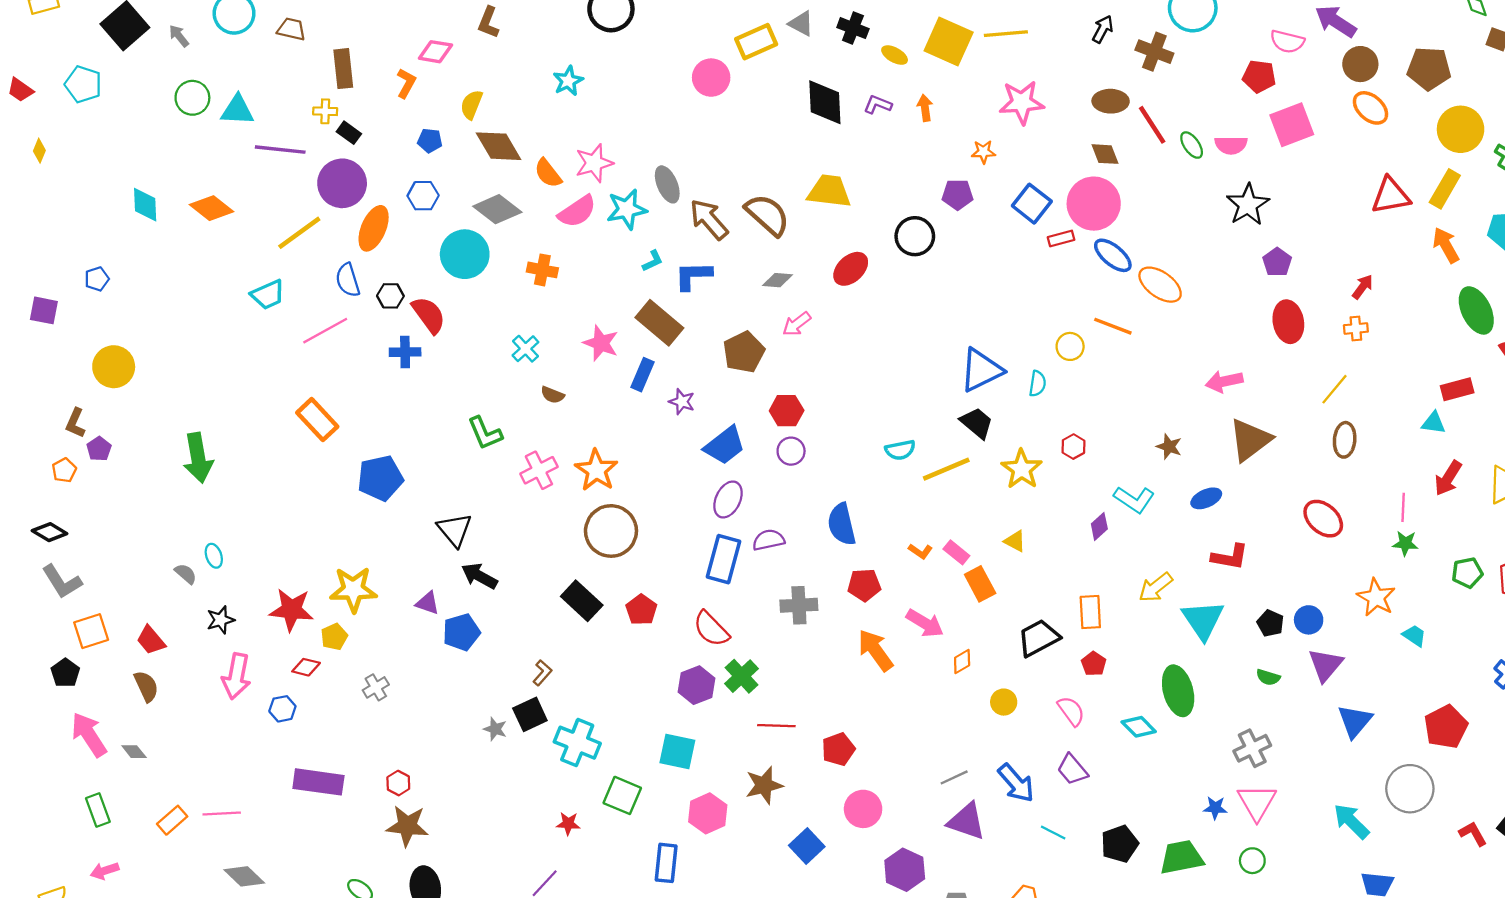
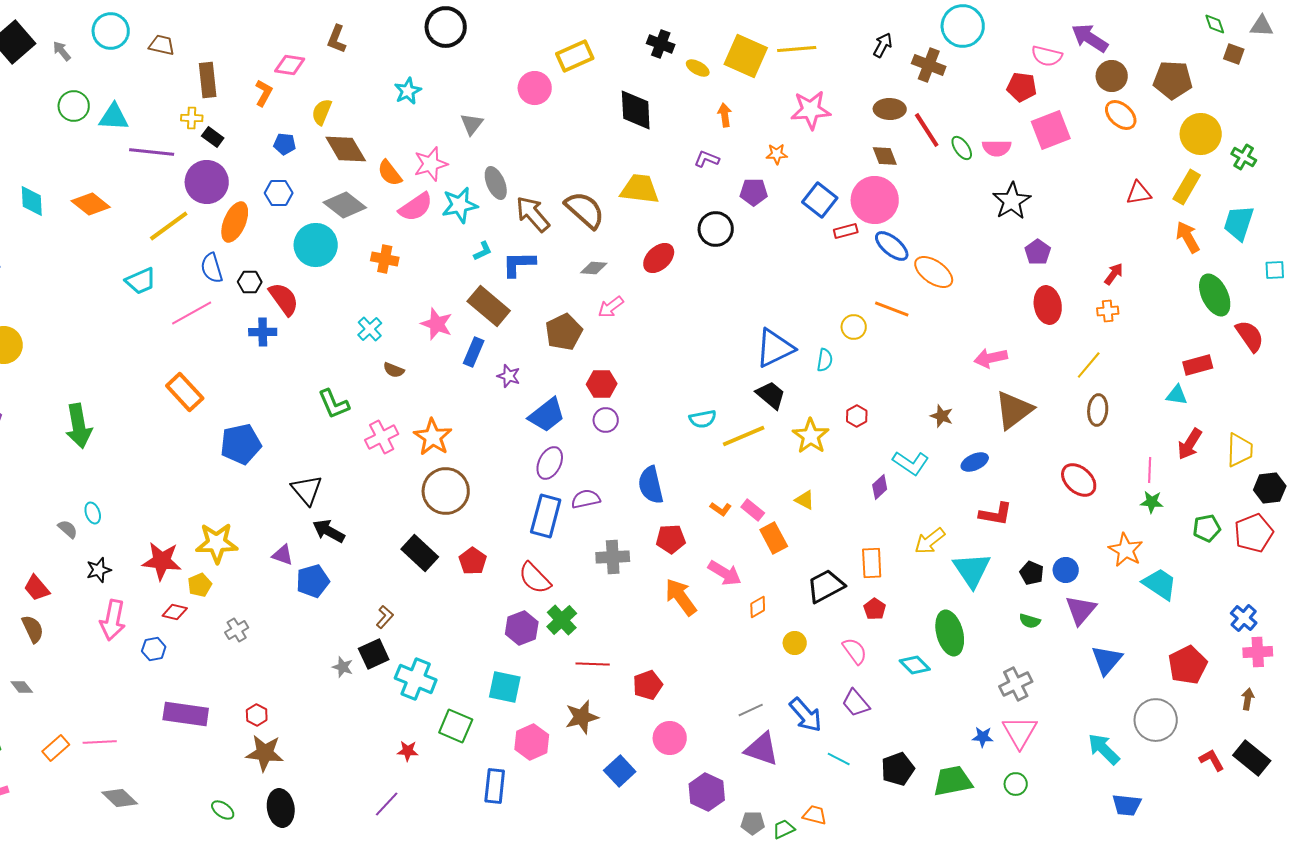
gray triangle: (801, 24) -> (472, 124), moved, turned 40
purple L-shape: (878, 105) -> (707, 159), moved
red triangle: (1391, 196) -> (1139, 193), size x0.7
cyan trapezoid: (1414, 636) -> (1160, 584), size x1.6

